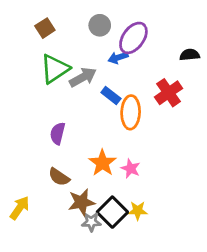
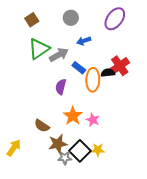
purple ellipse: (133, 38) -> (115, 19), moved
black semicircle: (190, 55) -> (108, 73), moved
purple semicircle: (58, 133) -> (61, 87), moved

